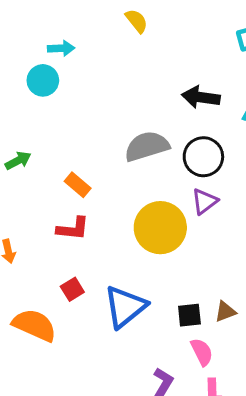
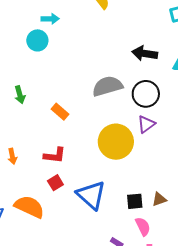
green arrow: (18, 161) -> (20, 95), turned 102
red L-shape: (73, 229) -> (55, 155), moved
blue triangle: (125, 307) -> (91, 195), turned -40

